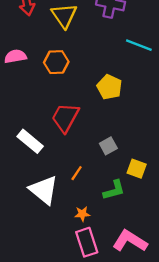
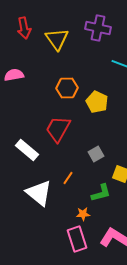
orange hexagon: (56, 62) -> (67, 88), moved
orange star: (82, 214) -> (83, 214), moved

